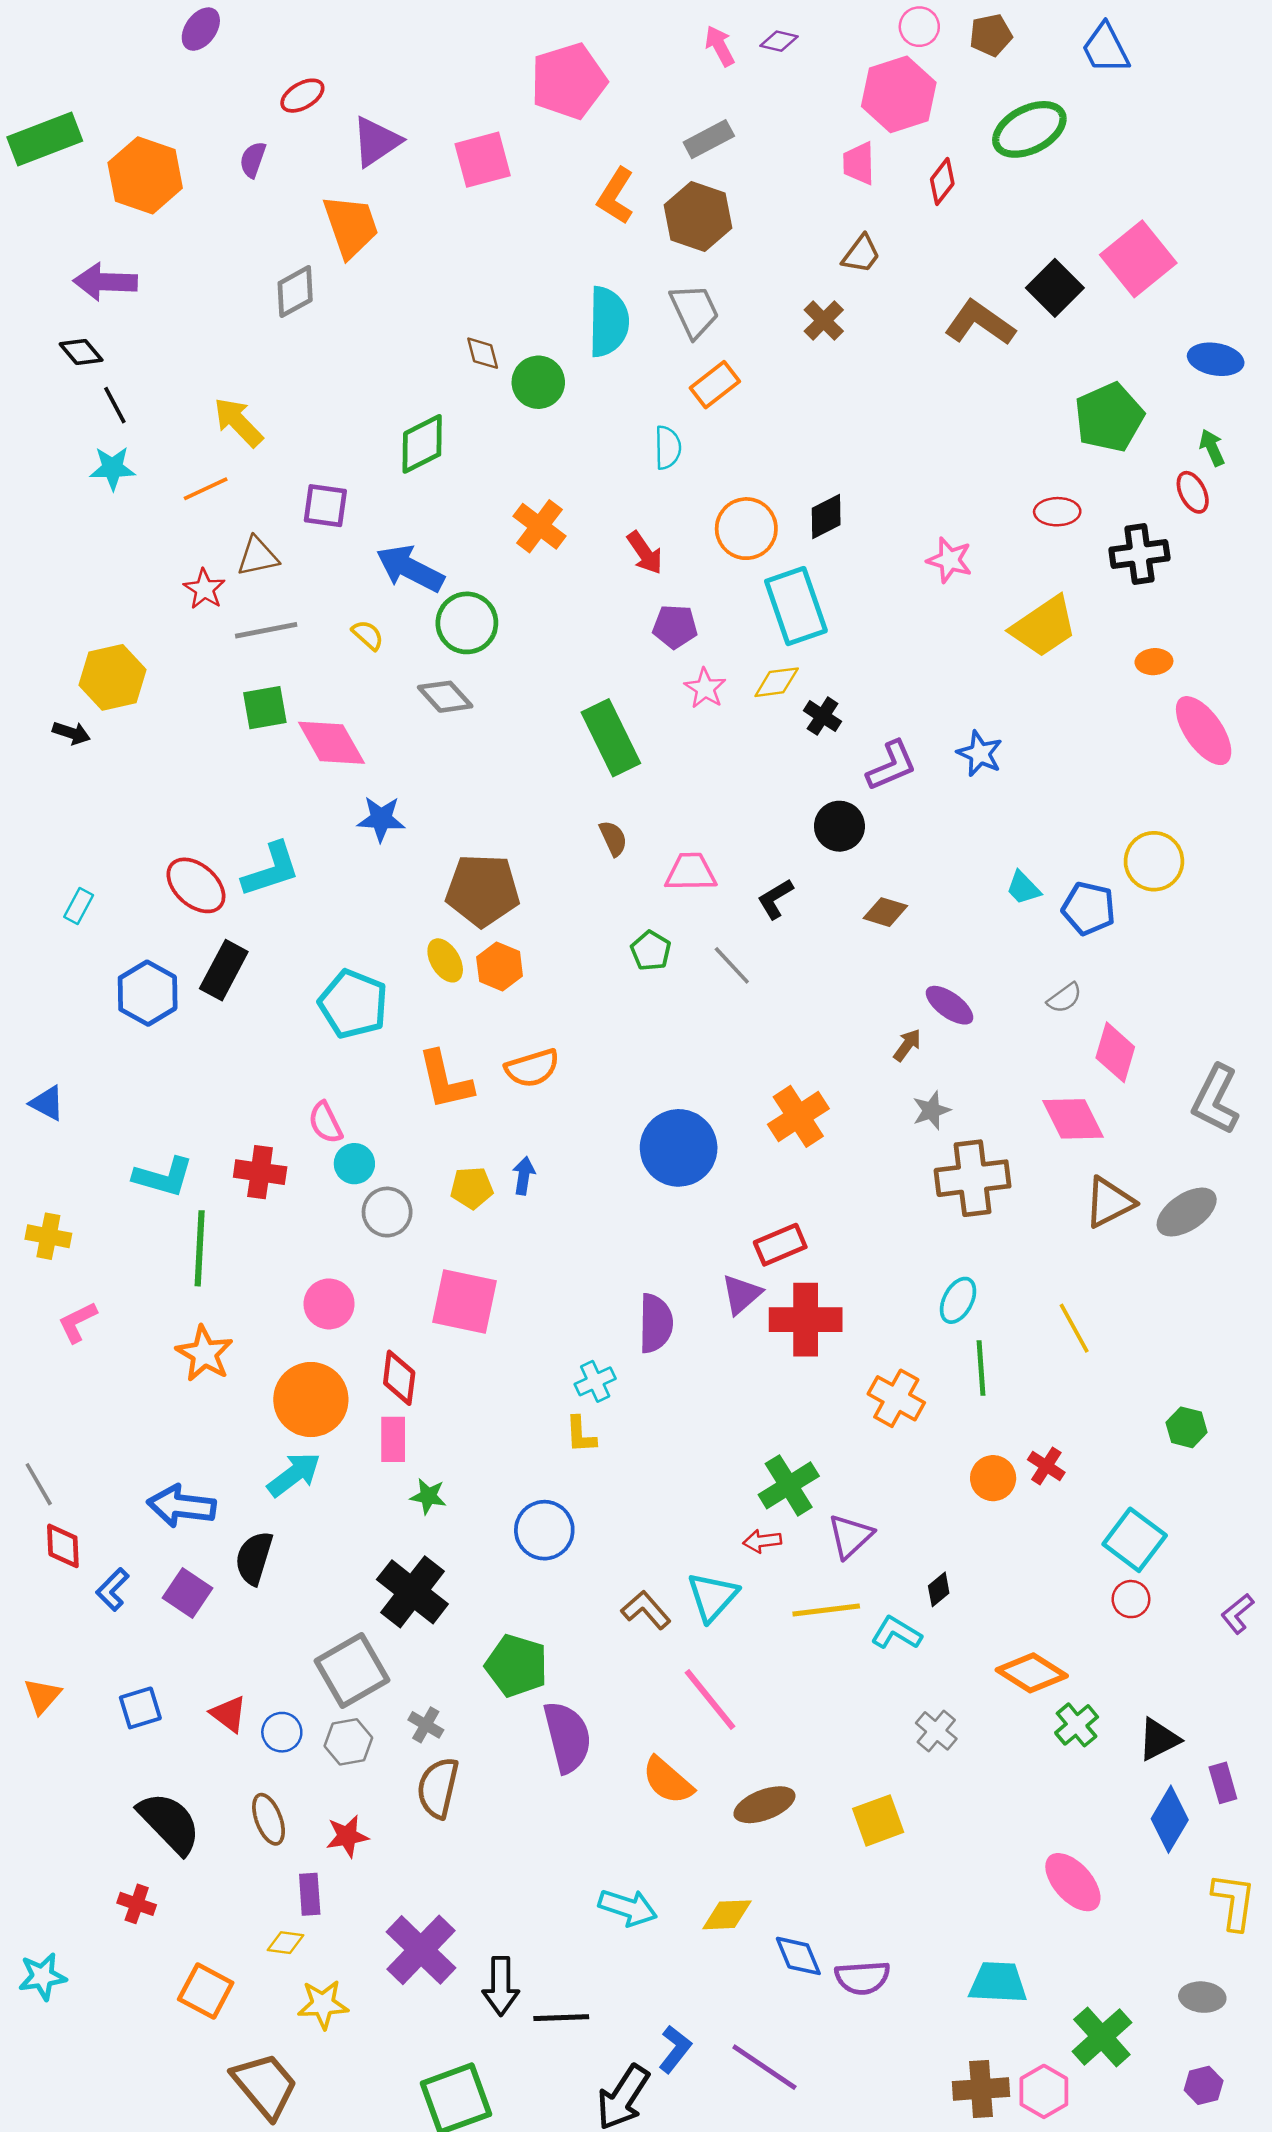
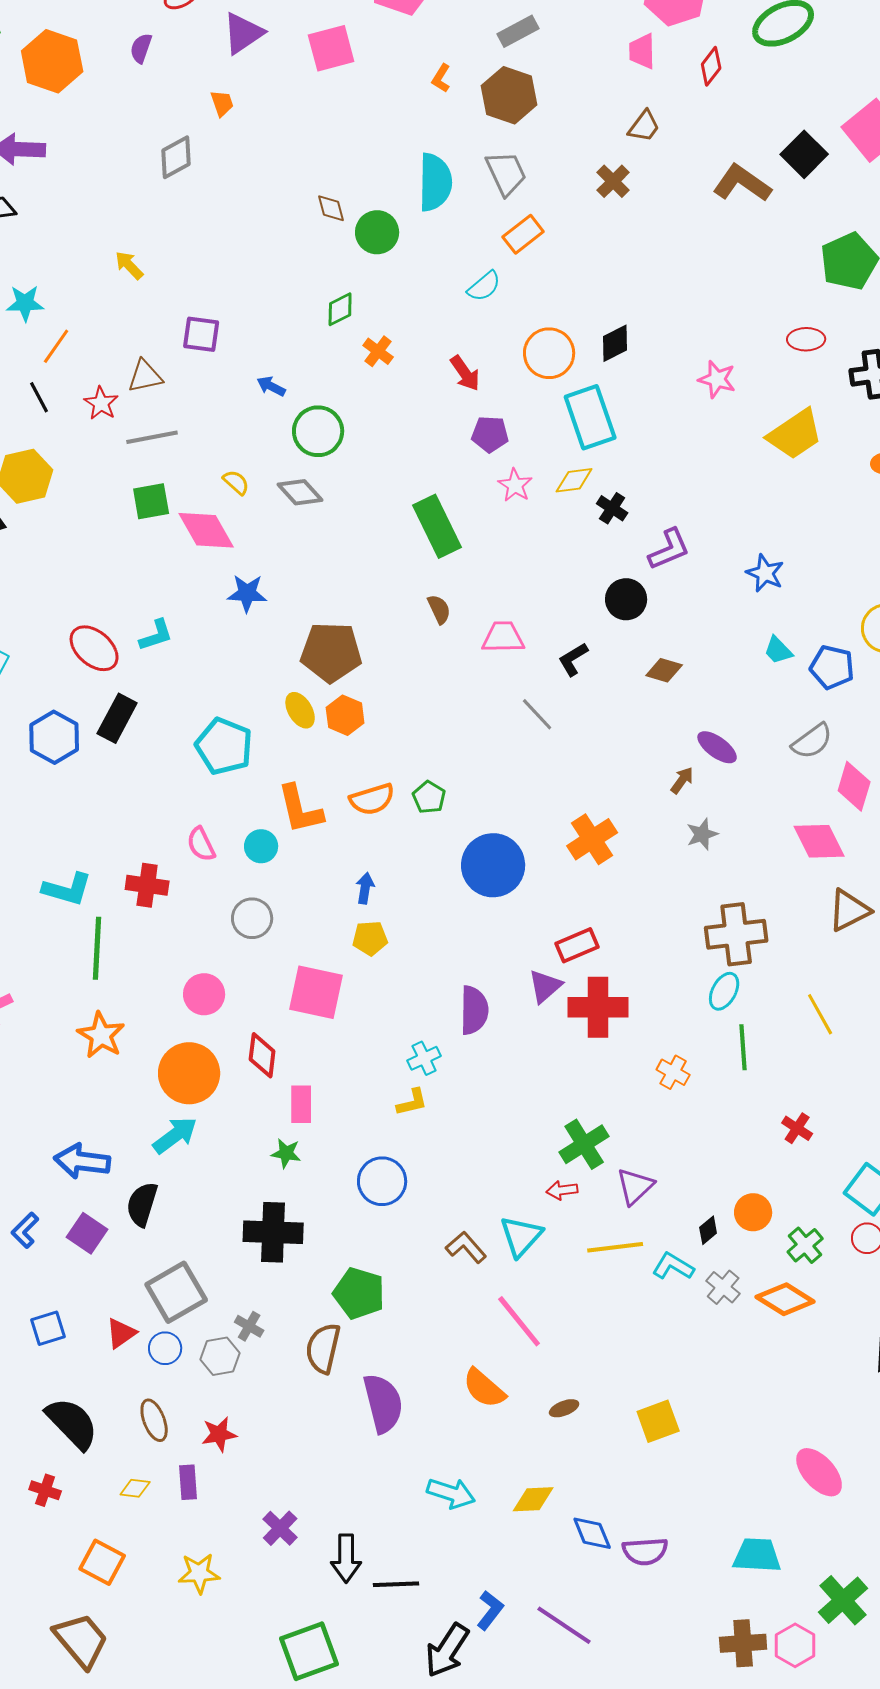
orange L-shape: (616, 196) -> (441, 78), size x0.6
orange trapezoid: (351, 226) -> (222, 103), size x0.5
black line: (115, 405) -> (39, 397), moved
yellow arrow: (238, 422) -> (129, 265), size x0.7
green diamond: (422, 444) -> (340, 309), moved, size x0.7
cyan semicircle: (668, 448) -> (484, 286), turned 51
orange line: (206, 489) -> (56, 346), moved, turned -30
orange cross: (539, 526) -> (378, 351), size x0.7
blue arrow: (410, 569) -> (271, 386), size x0.5
yellow semicircle: (368, 635) -> (236, 482), moved
blue star: (980, 754) -> (765, 573), moved
cyan L-shape: (271, 870) -> (156, 635), size x0.7
green pentagon: (651, 951) -> (429, 797), moved
gray semicircle: (1064, 998) -> (812, 741), size x1.4
cyan circle: (354, 1164) -> (261, 846), moved
brown cross: (973, 1178) -> (736, 934), moved
yellow pentagon: (472, 1188) -> (370, 938), moved
orange cross: (896, 1398) -> (673, 1072), size x0.7
yellow L-shape: (581, 1435) -> (412, 1102), turned -100
pink rectangle: (393, 1439) -> (301, 1104), moved
orange circle: (993, 1478) -> (753, 1212), moved
black cross: (412, 1592) -> (273, 1232), turned -36
gray square: (352, 1670) -> (176, 1292), moved
red triangle: (229, 1714) -> (121, 1333), turned 48
gray cross: (426, 1725) -> (249, 1326), moved
green cross: (1077, 1725) -> (805, 1245), moved
gray cross: (936, 1731) -> (723, 1287), moved
purple semicircle: (567, 1737) -> (383, 1403), moved
brown semicircle: (438, 1788) -> (323, 1348), moved
brown ellipse: (764, 1805) -> (564, 1408), size x0.6
yellow diamond: (285, 1943) -> (135, 1488), moved
purple cross: (421, 1950) -> (280, 1528), size x0.6
brown trapezoid: (265, 2085) -> (81, 1640), moved

